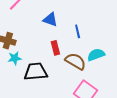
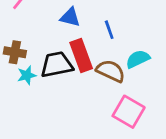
red rectangle: (55, 48) -> (81, 55), size x1.6
black trapezoid: (36, 72) -> (57, 65), moved

